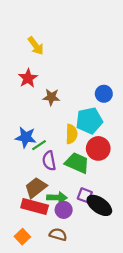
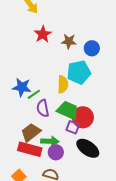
red star: (28, 78) -> (43, 34), moved
brown star: (51, 97) -> (69, 41), moved
red circle: (98, 148) -> (83, 117), moved
purple square: (85, 195) -> (73, 127), moved

